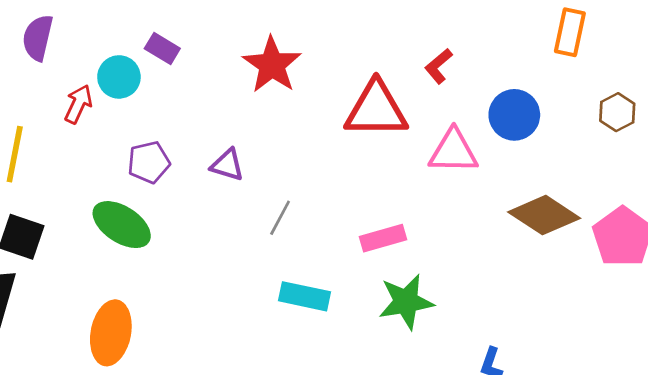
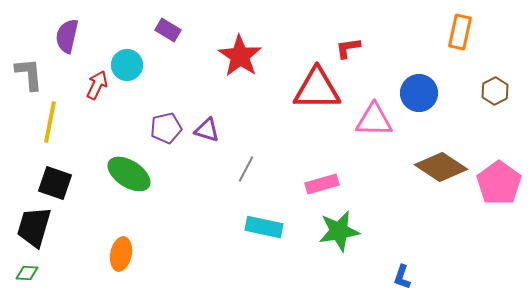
purple rectangle: (162, 49) -> (168, 30), moved
red L-shape: (439, 66) -> (348, 48), moved, turned 32
purple pentagon: (149, 162) -> (166, 128), moved
orange ellipse: (111, 333) -> (121, 254), size x0.7

